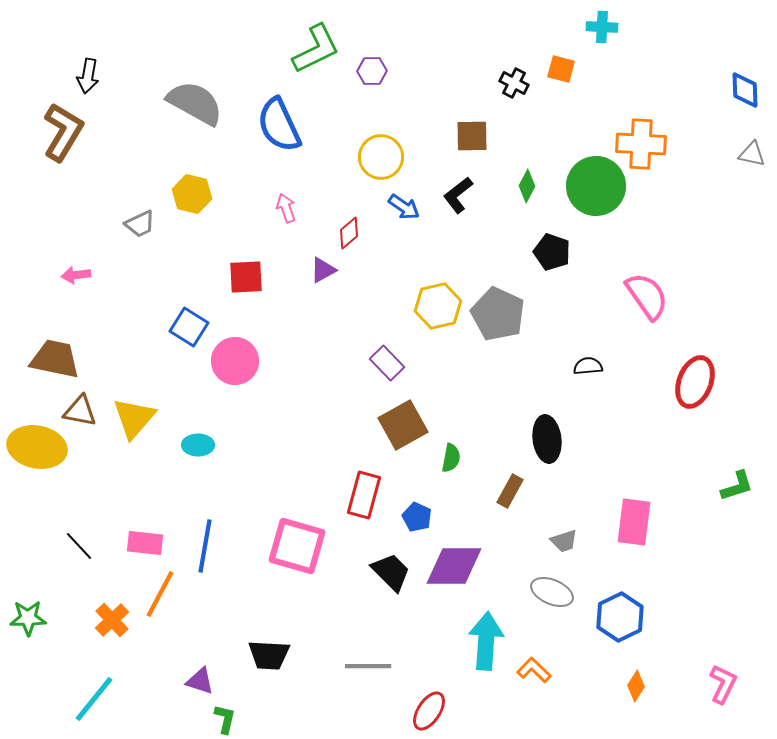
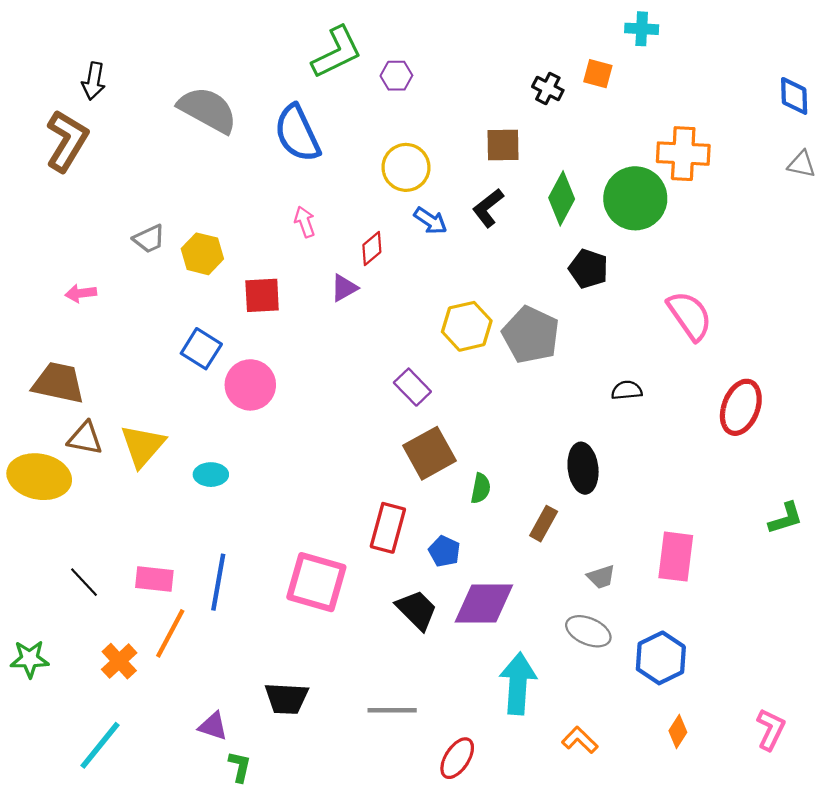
green diamond: (527, 186) -> (562, 198), size x1.5
yellow hexagon: (192, 194) -> (202, 254), moved
orange L-shape: (534, 670) -> (580, 740), moved

